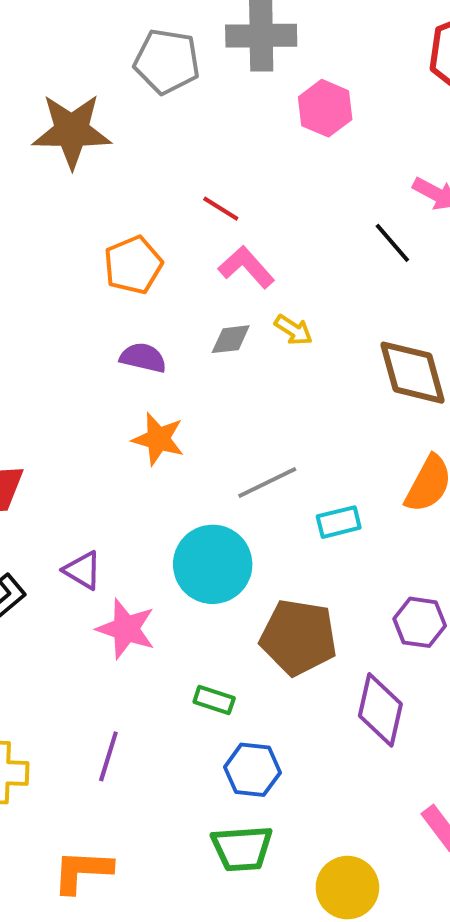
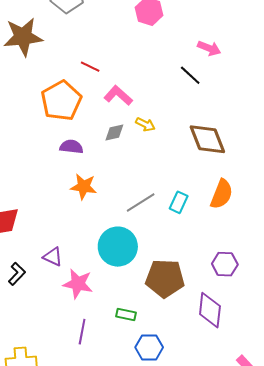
red line: (221, 209) -> (90, 67), moved
orange pentagon: (133, 265) -> (61, 101), size x1.4
cyan rectangle: (339, 522) -> (179, 202), moved, turned -45
purple line: (108, 756) -> (82, 332), moved

